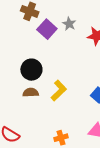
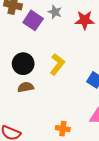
yellow L-shape: (59, 91) -> (57, 64), moved
orange cross: (61, 138) -> (63, 129), turned 32

